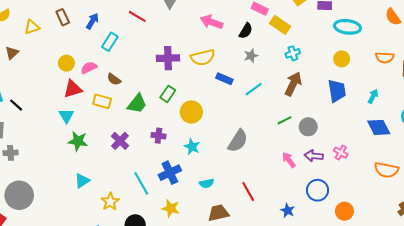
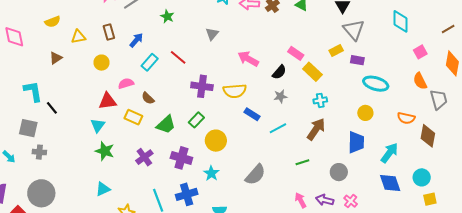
red line: (137, 16) -> (178, 57), moved
yellow circle: (66, 63) -> (102, 63), moved
cyan arrow: (373, 96) -> (389, 153), size x1.5
gray circle: (308, 127) -> (339, 172), moved
purple cross: (158, 136) -> (181, 158), size x1.5

